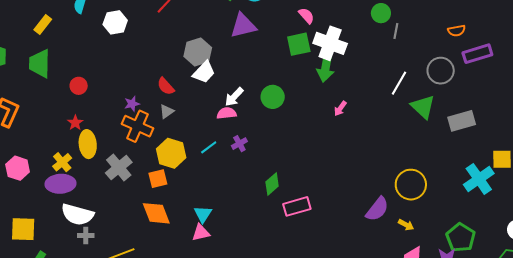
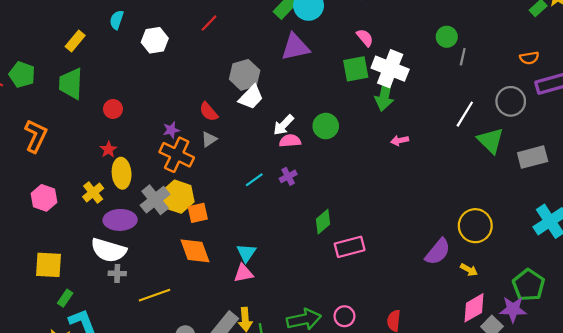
pink arrow: (340, 109) -> (400, 141), turned 42
pink semicircle: (227, 113) -> (290, 141), moved
yellow hexagon: (171, 153) -> (178, 197), moved
purple ellipse: (61, 184) -> (120, 220), moved

